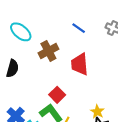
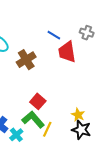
red trapezoid: (80, 64) -> (67, 52), moved

